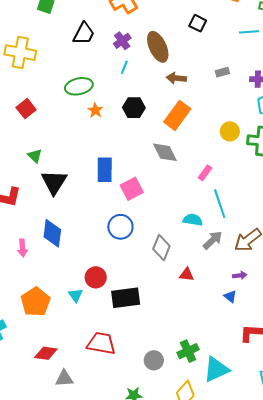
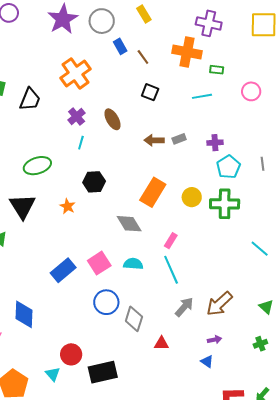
black trapezoid: (84, 34) -> (30, 99), moved
brown ellipse: (158, 47) -> (112, 119), size x0.7
brown arrow: (176, 78) -> (154, 140), moved
orange star: (95, 110) -> (67, 206), moved
orange rectangle: (177, 115) -> (153, 192), moved
blue rectangle: (105, 170) -> (63, 270), moved, turned 55
black triangle: (54, 182) -> (22, 206), moved
cyan line: (220, 204) -> (171, 270), moved
cyan semicircle: (193, 220) -> (133, 264), moved
blue circle: (120, 227) -> (106, 302), moved

